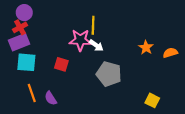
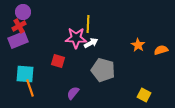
white arrow: (96, 45) -> (91, 43), turned -64
cyan square: (26, 62) -> (25, 74), moved
purple semicircle: (51, 98) -> (73, 93), moved, turned 72

